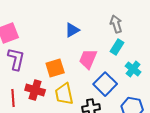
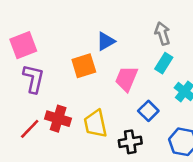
orange square: (55, 68) -> (84, 66), moved
blue square: (105, 84) -> (148, 111), size x0.7
red line: (13, 98) -> (30, 129), turned 48

